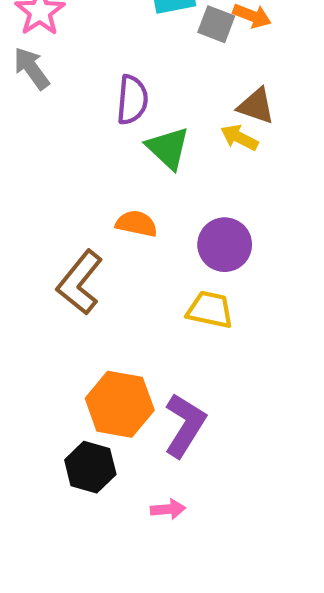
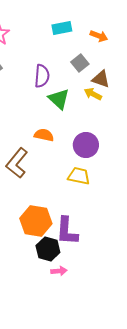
gray square: (216, 24) -> (80, 63), moved, turned 30
purple L-shape: (185, 425) -> (67, 231), turned 152
black hexagon: (90, 467) -> (48, 249), moved

